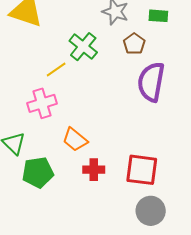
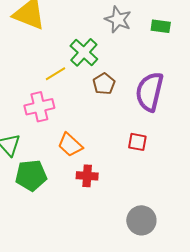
brown pentagon: (134, 44) -> (104, 84), moved
red square: (142, 170) -> (137, 142), moved, size x0.6

